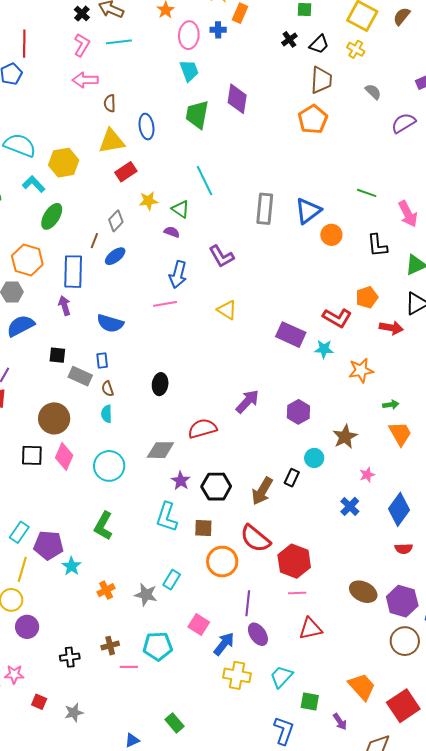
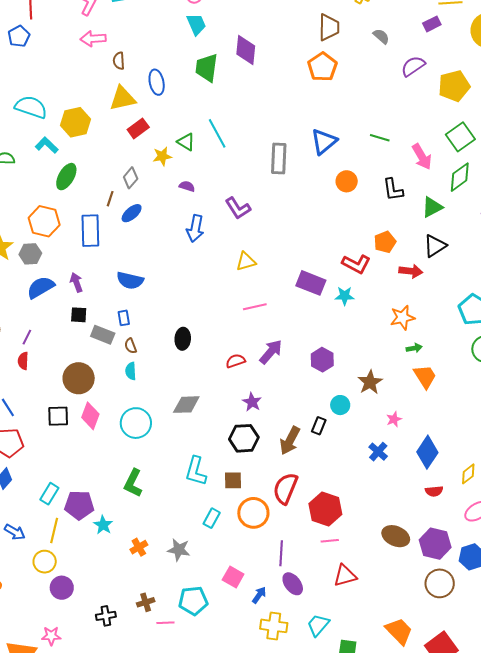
green triangle: (181, 209) -> (186, 142), moved
blue triangle: (308, 211) -> (324, 141), moved
pink line: (165, 304) -> (255, 307), moved
purple arrow: (64, 306) -> (76, 282), moved
yellow triangle: (227, 310) -> (246, 261), turned -45
orange star: (361, 370) -> (403, 318), moved
red semicircle: (202, 429) -> (236, 361), moved, size x0.7
purple star: (181, 481) -> (252, 402), moved
red semicircle: (255, 539) -> (285, 488), turned 76
cyan rectangle: (172, 580) -> (212, 518), moved
blue arrow: (224, 644) -> (259, 595), size x0.7

